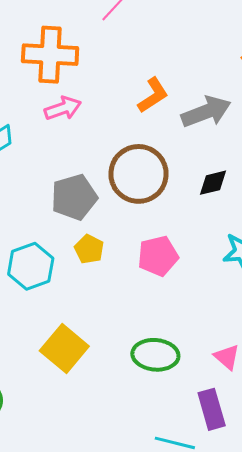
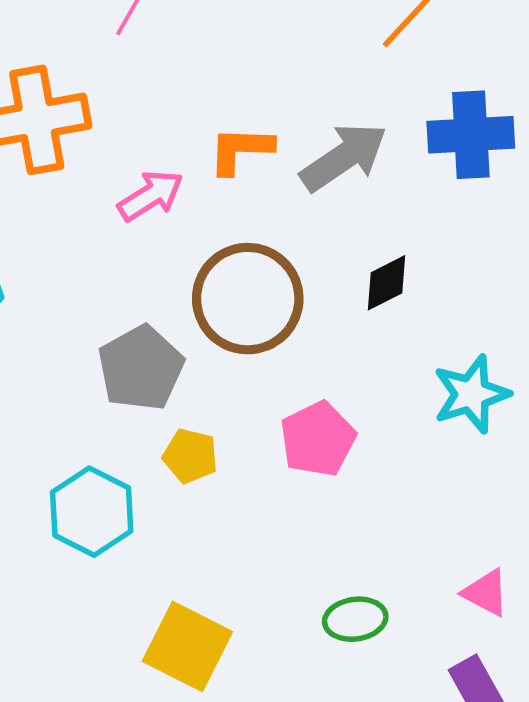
orange L-shape: (153, 95) -> (241, 150), turned -132
pink arrow: (63, 108) -> (151, 196), moved
green ellipse: (155, 355) -> (355, 619), size x0.7

